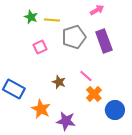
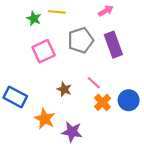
yellow line: (52, 20) -> (57, 12), moved
pink square: (40, 47) -> (44, 51), size x1.5
blue circle: (115, 110) -> (129, 100), moved

